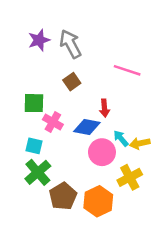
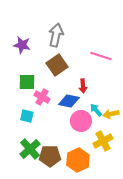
purple star: (39, 40) -> (22, 45), moved, turned 30
gray arrow: (71, 44) -> (56, 35), turned 40
brown square: (72, 82) -> (57, 65), size x1.5
green cross: (38, 172) -> (30, 149), moved
brown pentagon: (63, 196) -> (50, 156), turned 30

